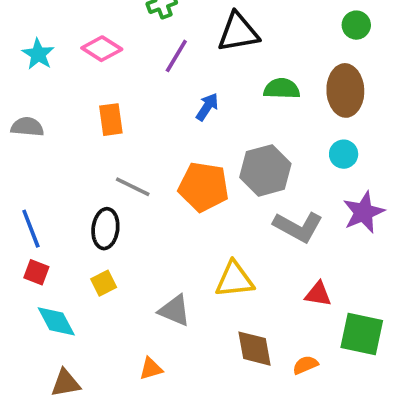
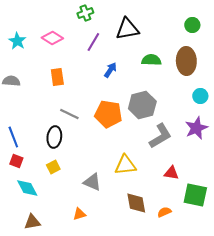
cyan circle: (344, 154) -> (200, 96), moved
gray L-shape: (298, 227) -> (160, 136), turned -60

